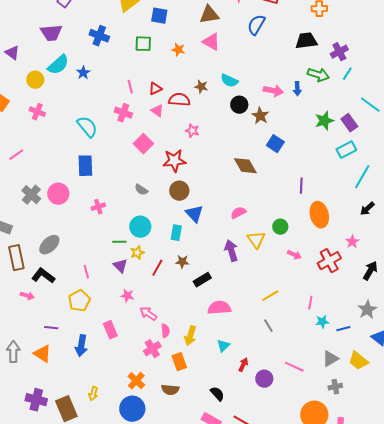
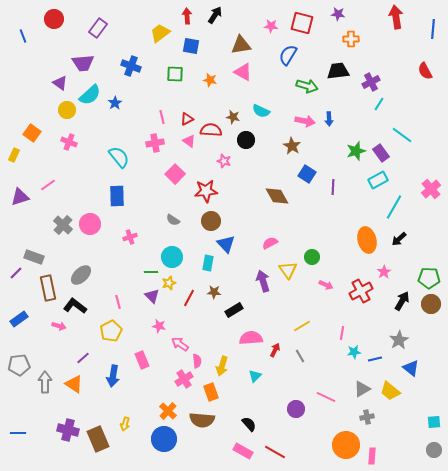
purple triangle: (12, 53) -> (60, 83), moved
green arrow: (318, 75) -> (307, 86), moved
black circle: (239, 105) -> (246, 140), moved
pink cross: (123, 113) -> (155, 143), turned -30
purple line: (301, 186) -> (333, 187), moved
orange ellipse: (319, 215) -> (367, 240), moved
purple line: (51, 328) -> (83, 358), turned -48
red arrow: (243, 365) -> (275, 350), moved
brown semicircle: (170, 390) -> (202, 420), size x1.4

